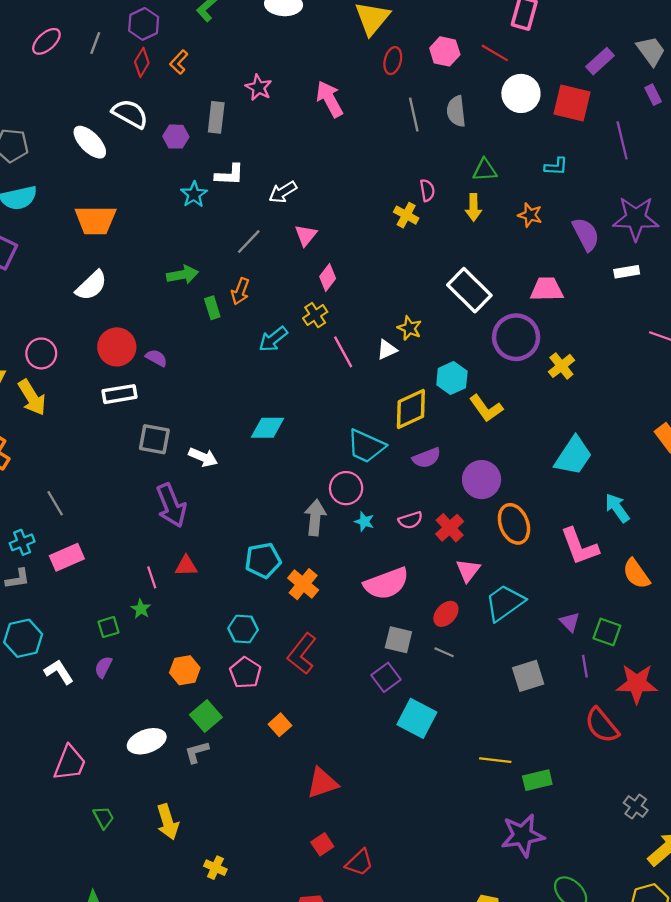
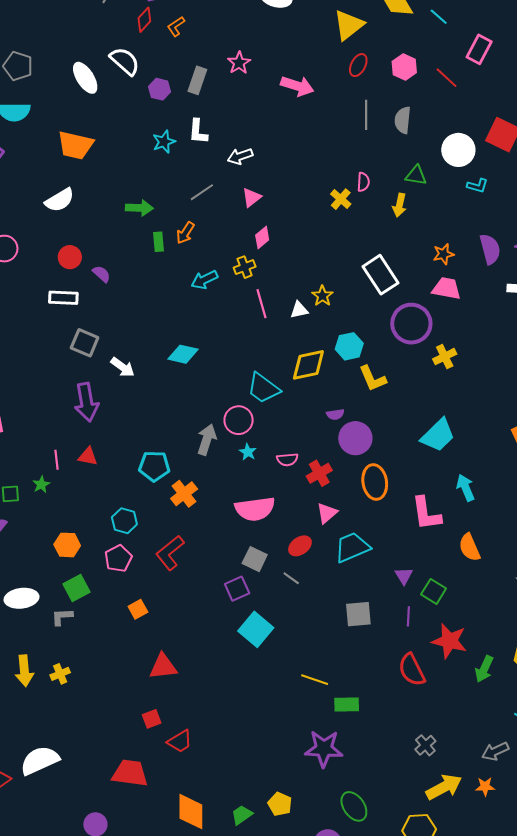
white circle: (521, 93) -> (458, 150), moved
pink arrow: (330, 99) -> (297, 86), turned 124
white L-shape: (230, 175) -> (198, 132), turned 80
orange star: (530, 215) -> (443, 254), moved, turned 30
red circle: (117, 347) -> (70, 257), size x0.7
purple semicircle: (427, 458) -> (335, 414), moved, size x0.7
yellow cross: (215, 868) -> (60, 674), moved, turned 30

